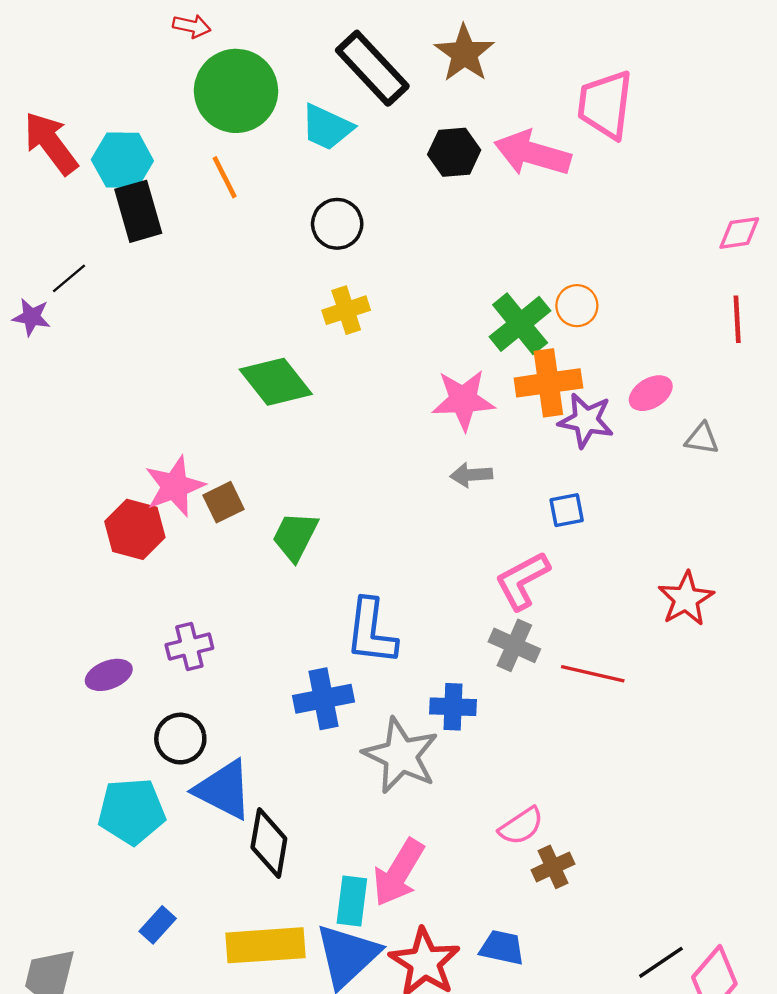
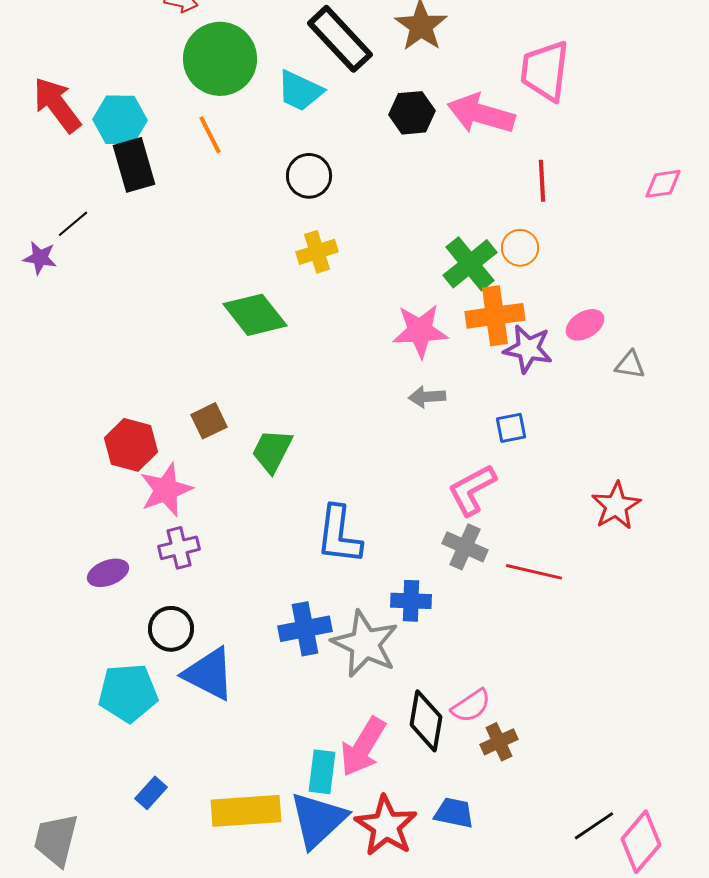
red line: (737, 319) -> (542, 181), moved
pink star: (175, 486) -> (166, 490), moved
blue cross: (323, 699) -> (305, 629), moved
black diamond: (269, 843) -> (426, 721), moved

